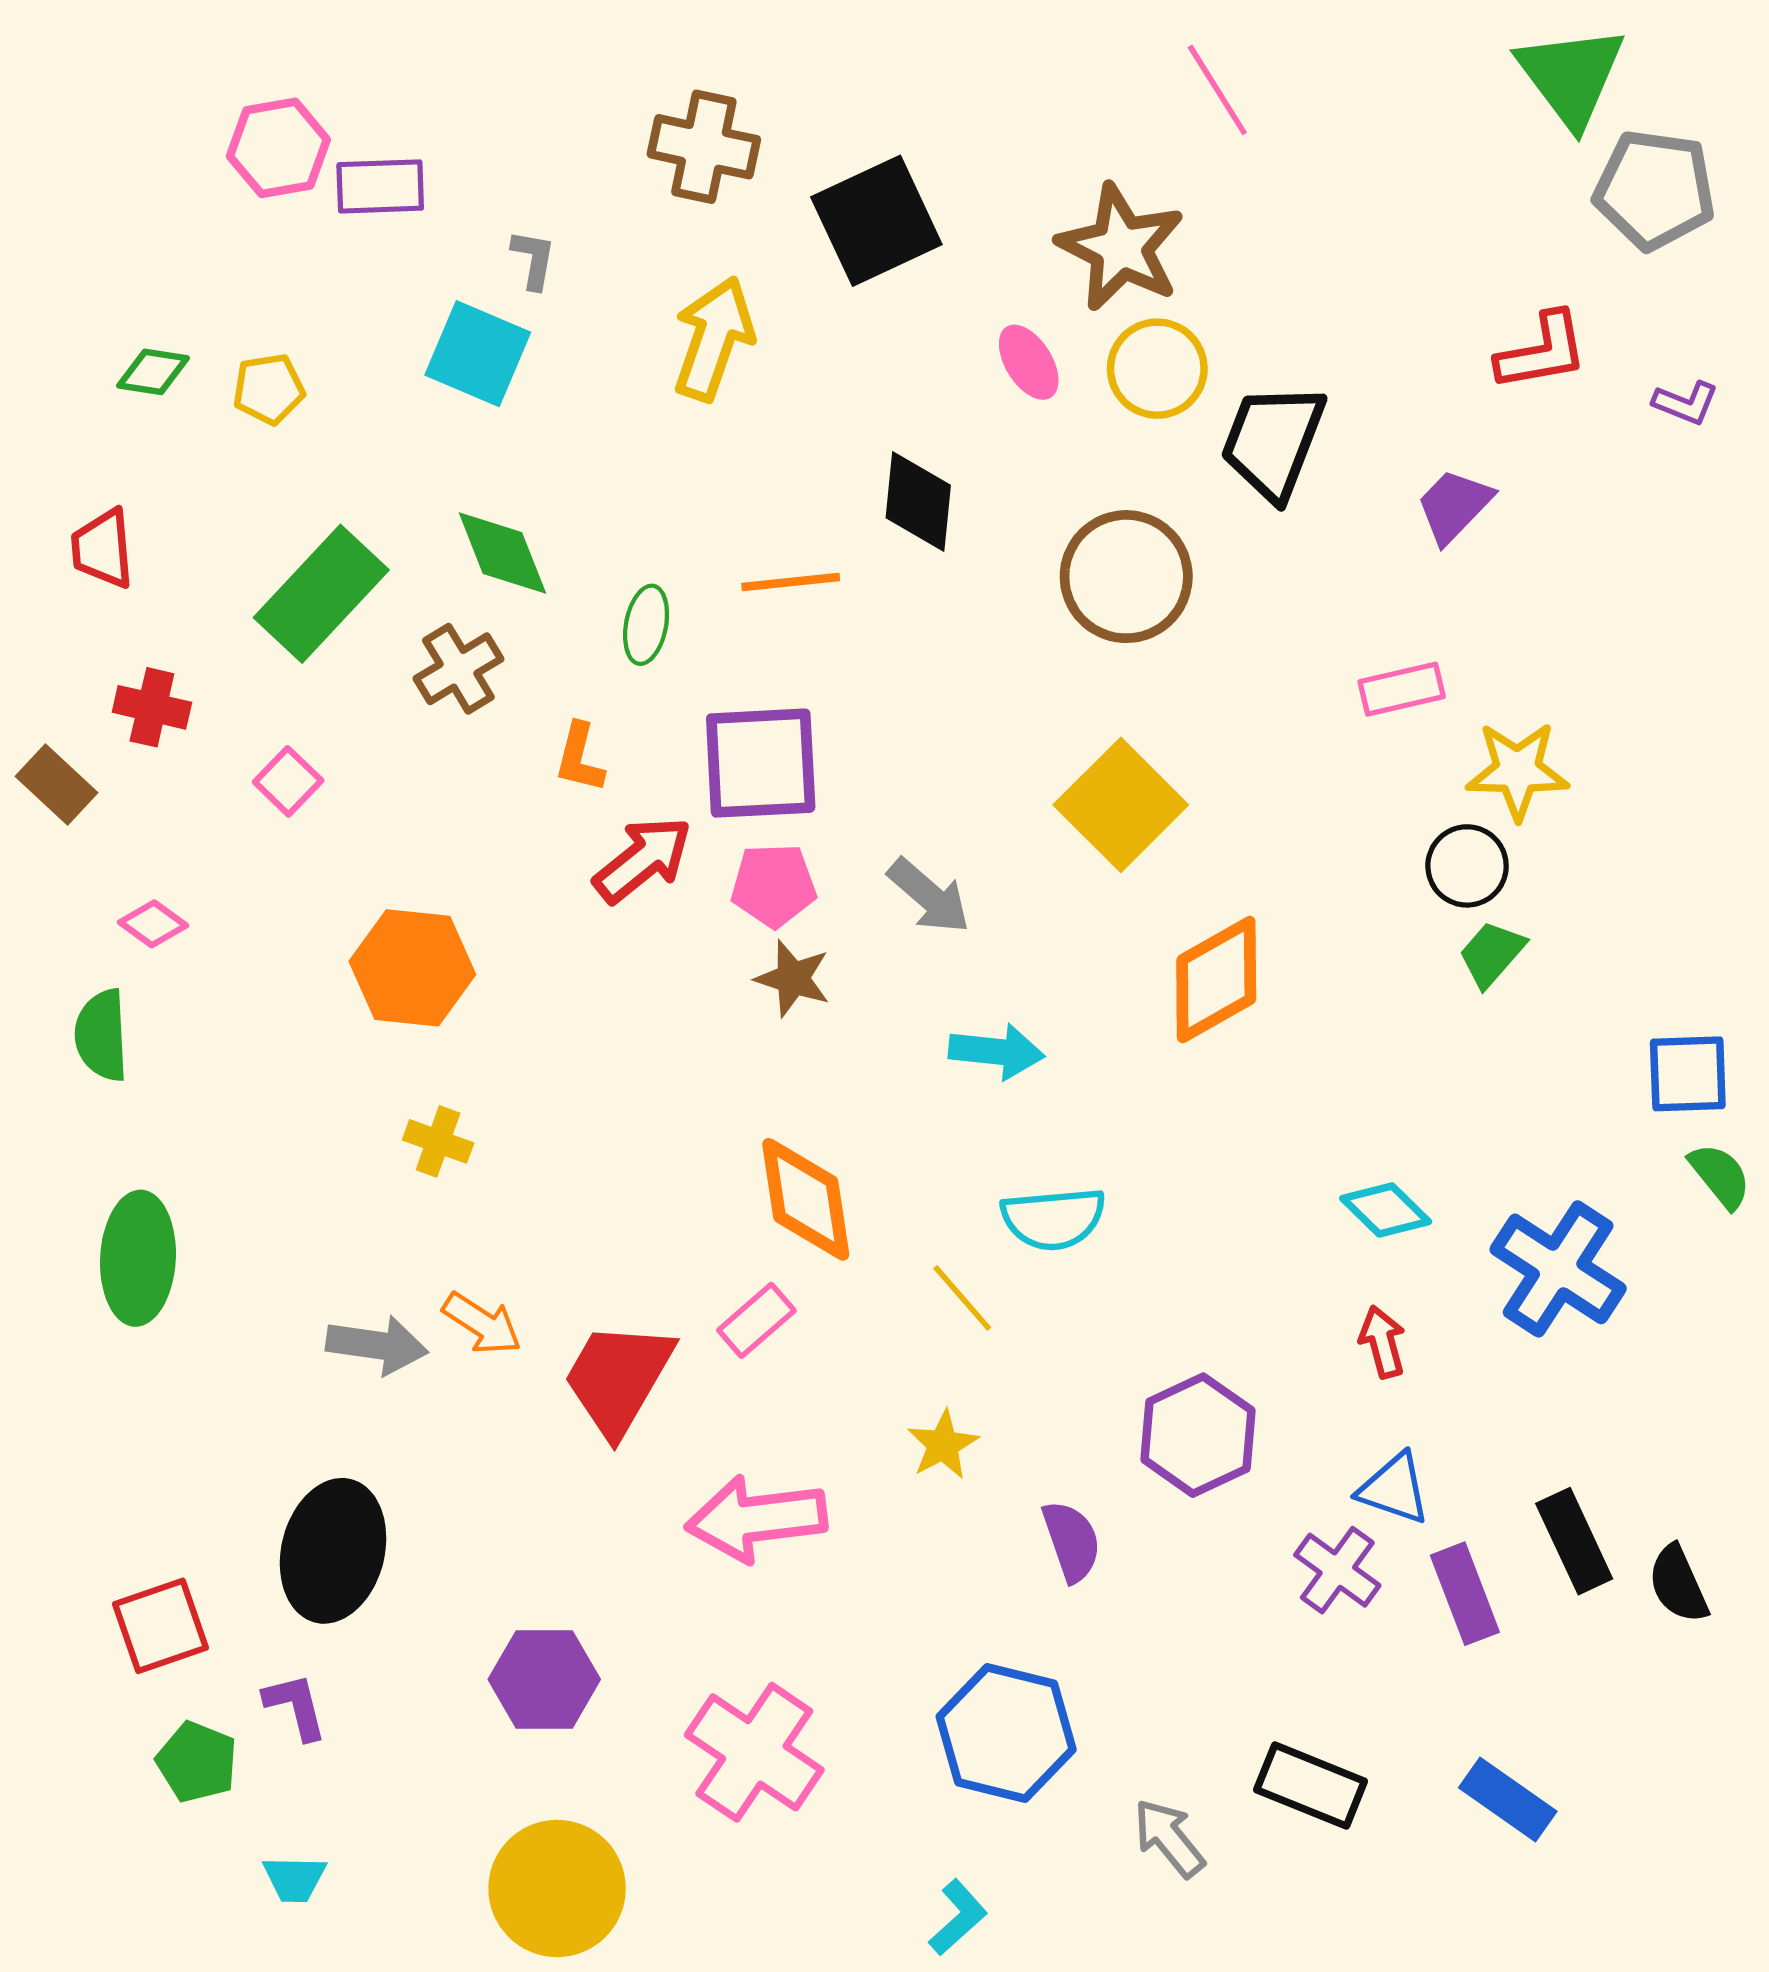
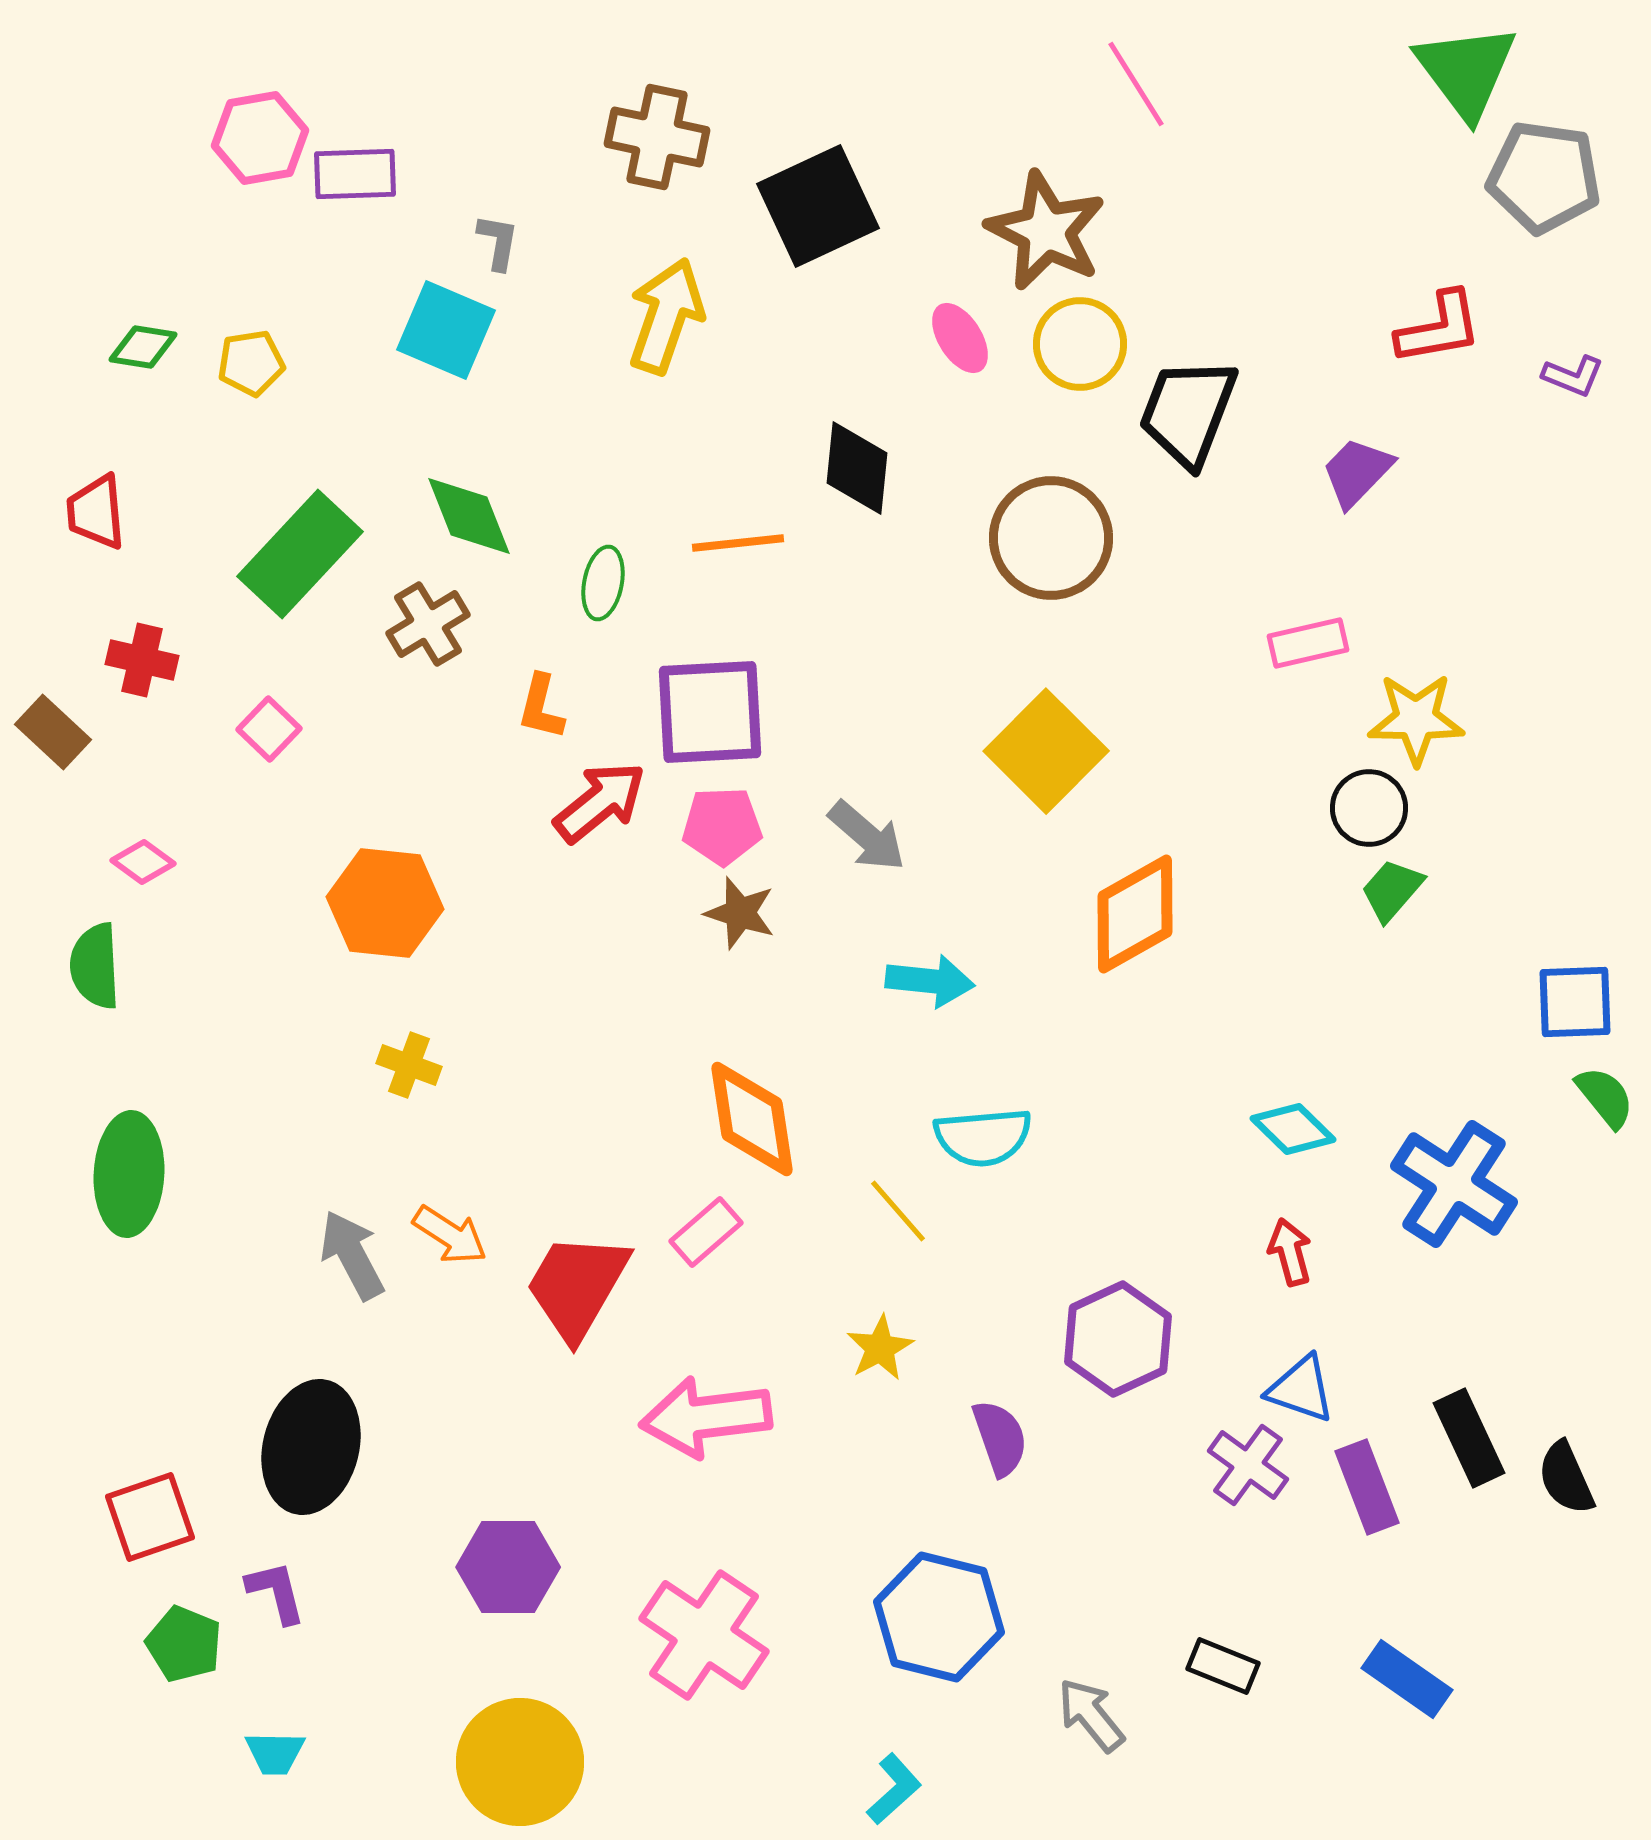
gray arrow: (377, 1345) -> (352, 1255), turned -126
black rectangle: (1311, 1786) -> (1223, 1666), size x0.7

